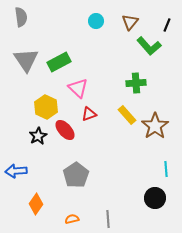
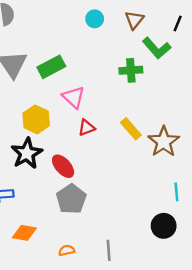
green cross: (136, 83) -> (131, 70), moved
red ellipse: (65, 130) -> (63, 166), moved
black star: (38, 136) -> (27, 153), size x1.5
orange diamond: (36, 204) -> (24, 233), turned 65

